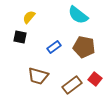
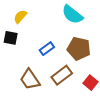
brown trapezoid: (38, 76) -> (30, 79), turned 40
brown rectangle: (72, 85) -> (62, 75), moved

